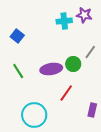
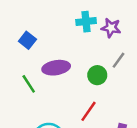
purple star: (84, 15) -> (111, 28), moved
purple ellipse: (51, 69) -> (56, 68), moved

